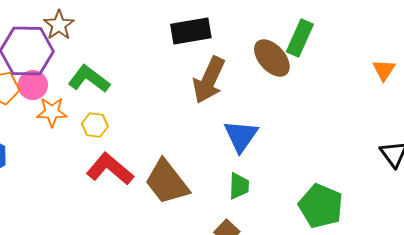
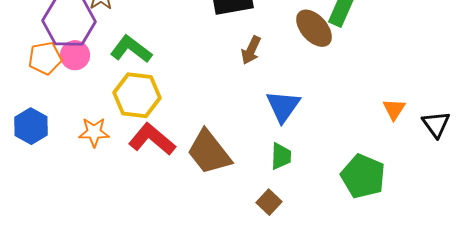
orange triangle: (384, 70) -> (394, 109), moved
brown arrow: (209, 80) -> (251, 50), size x0.6
orange star: (52, 112) -> (94, 132), moved
yellow hexagon: (95, 125) -> (137, 95), size x1.8

